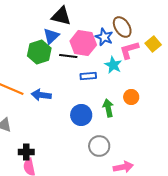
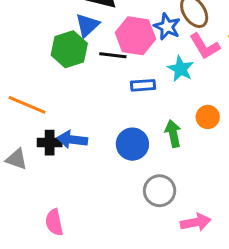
pink L-shape: (129, 50) -> (205, 46), turned -105
blue arrow: (41, 95) -> (72, 140), moved
black cross: (26, 152) -> (50, 143), moved

